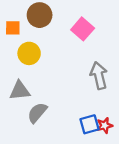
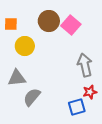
brown circle: (40, 15) -> (49, 21), moved
red star: (105, 125) -> (90, 92), moved

